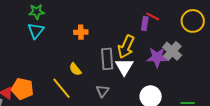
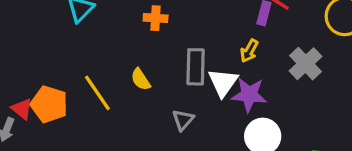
yellow arrow: (126, 47) -> (249, 51), moved, size x0.6
purple star: (157, 57) -> (249, 95), moved
yellow line: (61, 88) -> (97, 93), moved

